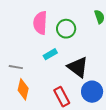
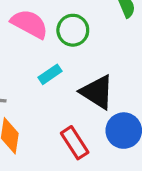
pink semicircle: (40, 23) -> (29, 24), turned 120

